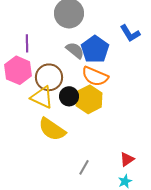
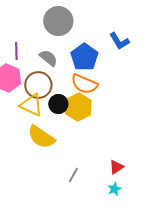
gray semicircle: (75, 50) -> (48, 58), moved

